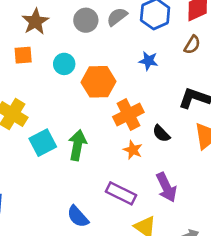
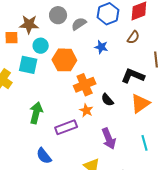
gray semicircle: (117, 17) -> (79, 24), moved
brown star: (35, 22) -> (29, 24), moved, turned 30
cyan square: (43, 143) -> (28, 65), moved, turned 36
green arrow: (77, 145) -> (36, 113), moved
purple rectangle: (121, 193) -> (66, 127), moved, turned -50

